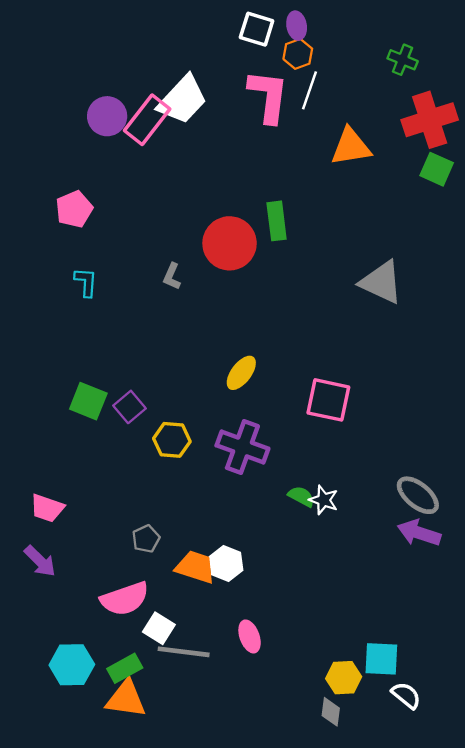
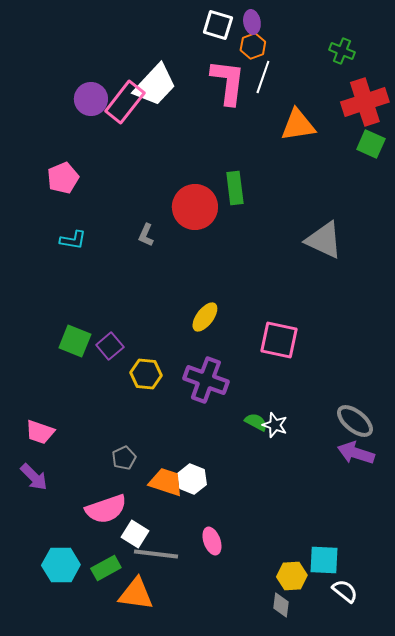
cyan L-shape: (86, 282) -> (73, 240), turned 96
orange triangle: (126, 699) -> (136, 594), moved

